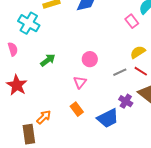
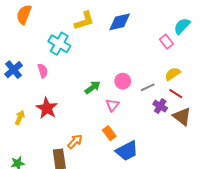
green arrow: (48, 60) -> (93, 87), moved
gray line: (120, 72) -> (148, 87), moved
purple cross: (126, 101) -> (160, 106), moved
blue trapezoid: (108, 118) -> (127, 151), moved

